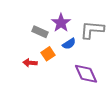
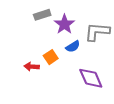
gray rectangle: (40, 32) -> (42, 15), moved, turned -42

